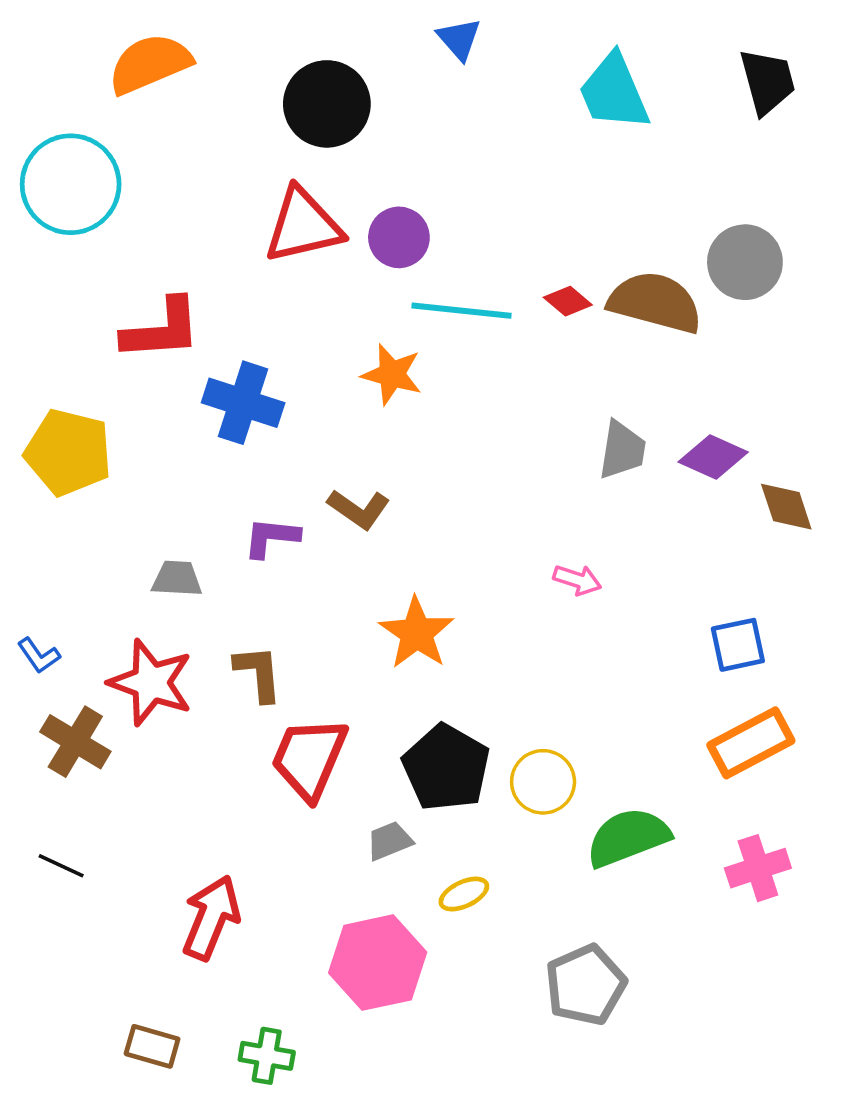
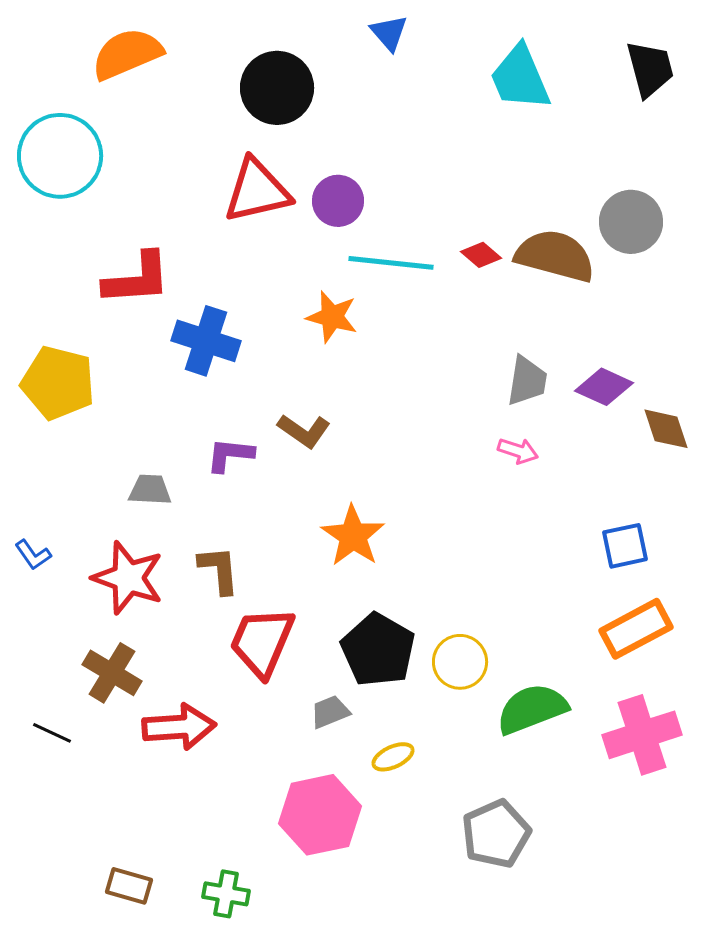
pink arrow: (577, 580) -> (518, 451), moved
brown cross: (75, 742) -> (112, 673), moved
pink cross: (758, 868) -> (642, 735), size x1.4
red arrow: (211, 918) -> (179, 727), moved, turned 64

